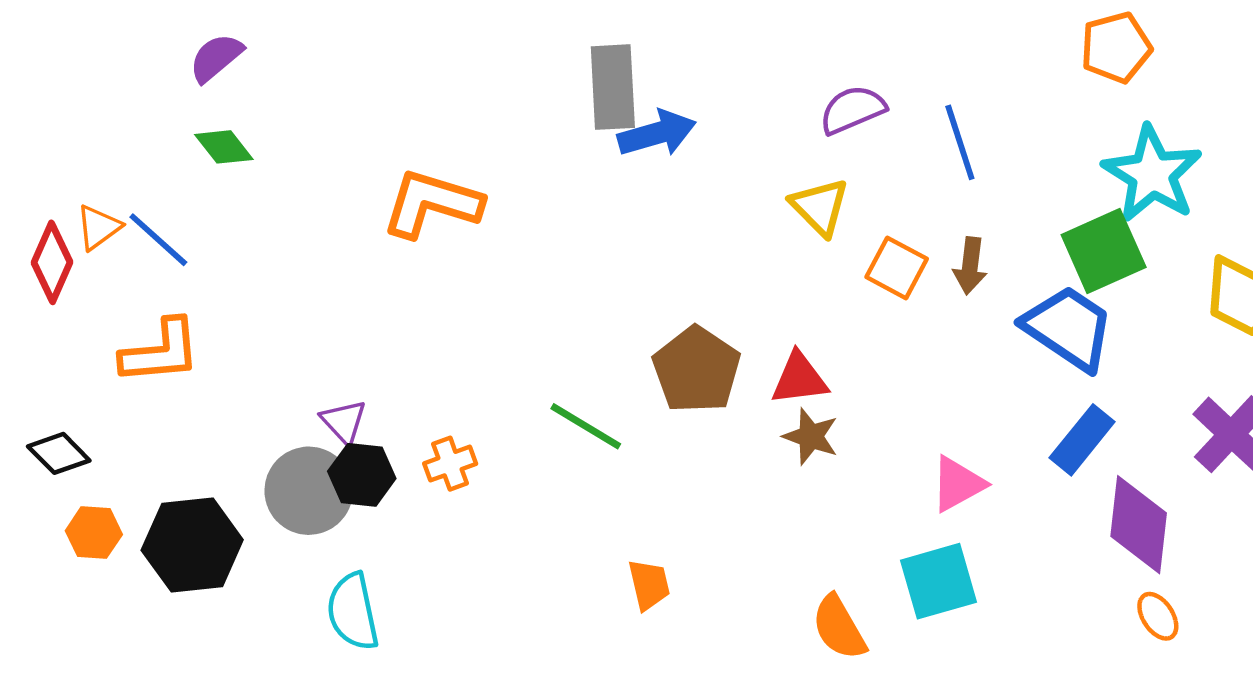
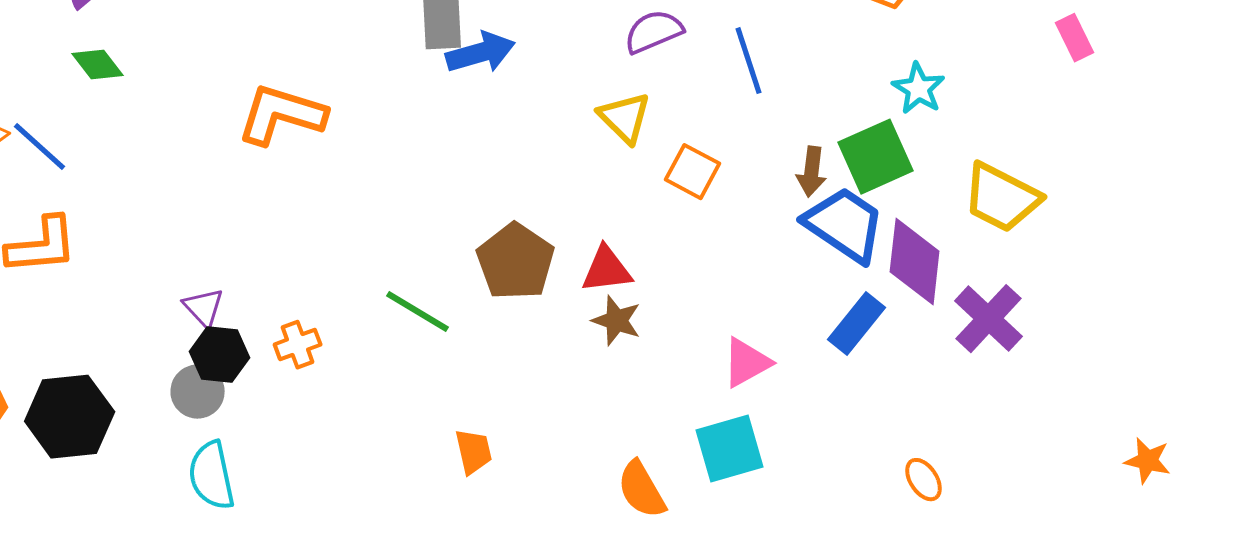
cyan star: (1152, 174) -> (919, 89), size x0.6
brown arrow: (970, 266) -> (812, 172), moved
gray circle: (309, 491) -> (198, 392), moved, size x0.7
purple diamond: (1139, 525) -> (915, 262), moved

